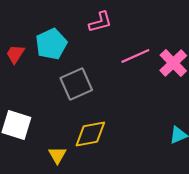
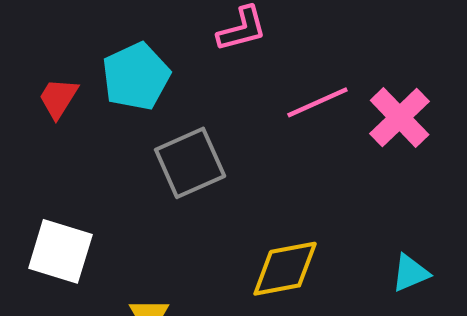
yellow diamond: (90, 134) -> (285, 269), moved

